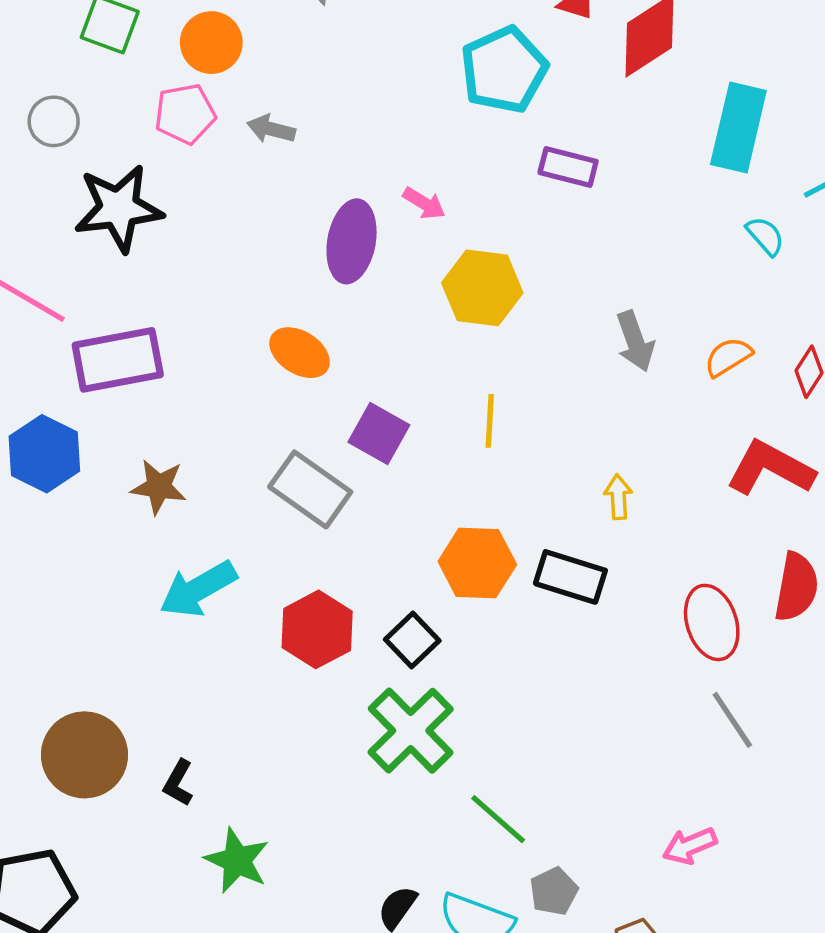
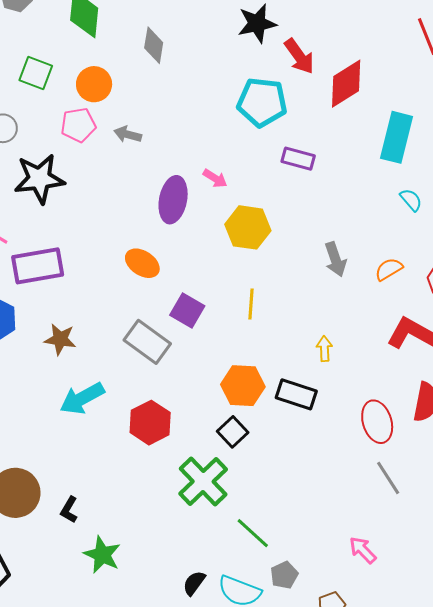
cyan pentagon: (504, 70) -> (262, 102), turned 30
black square: (412, 640) -> (233, 432), moved
pink arrow: (690, 846) -> (363, 550), turned 68

